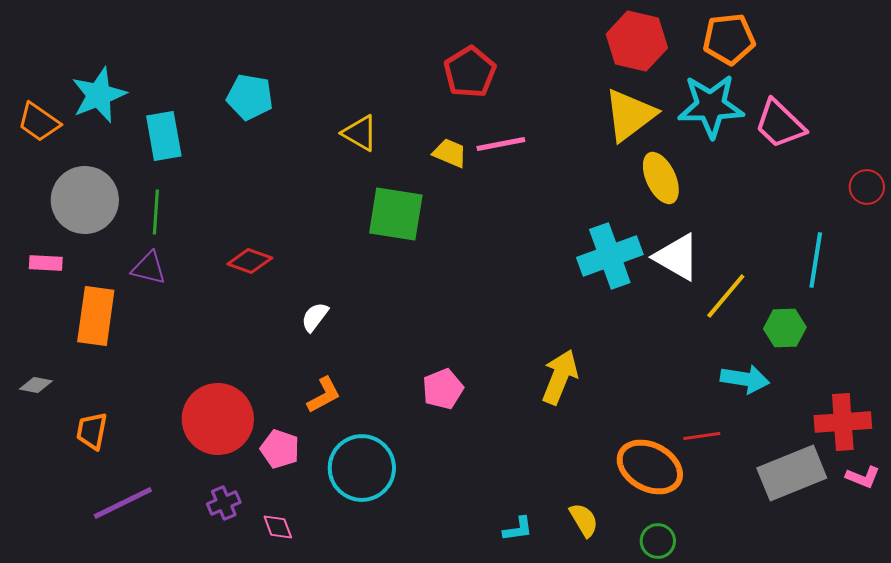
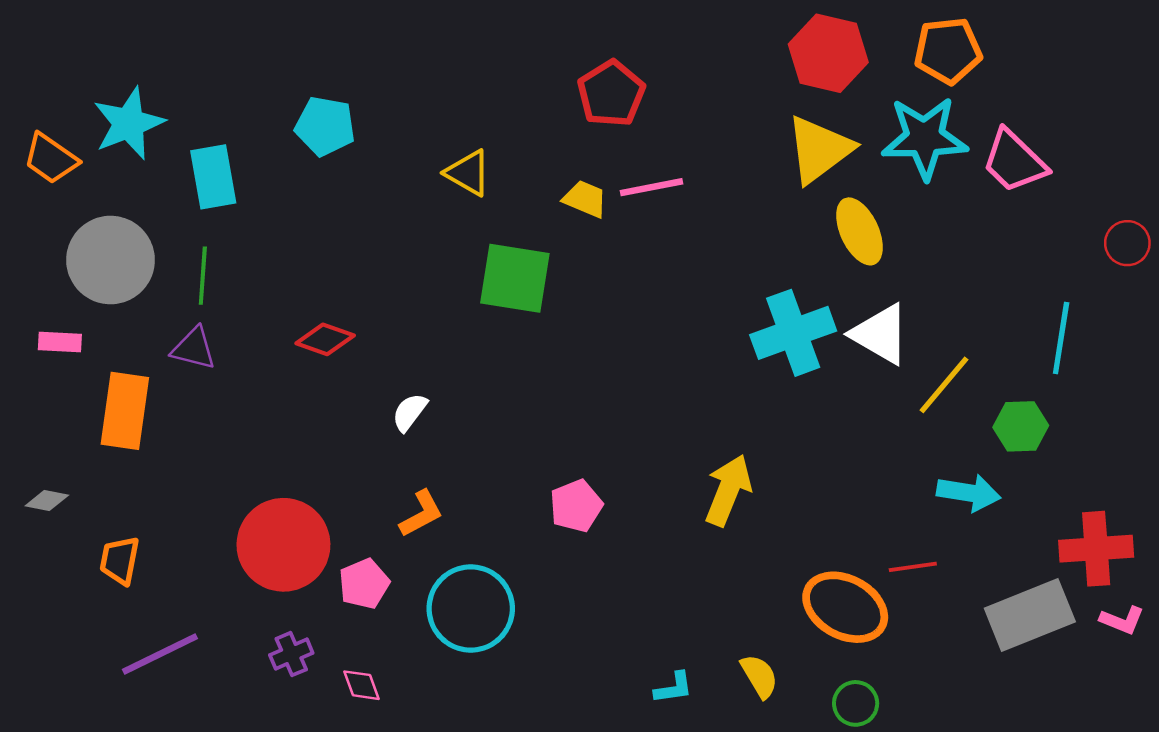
pink pentagon: (280, 449) -> (364, 584), turned 30

